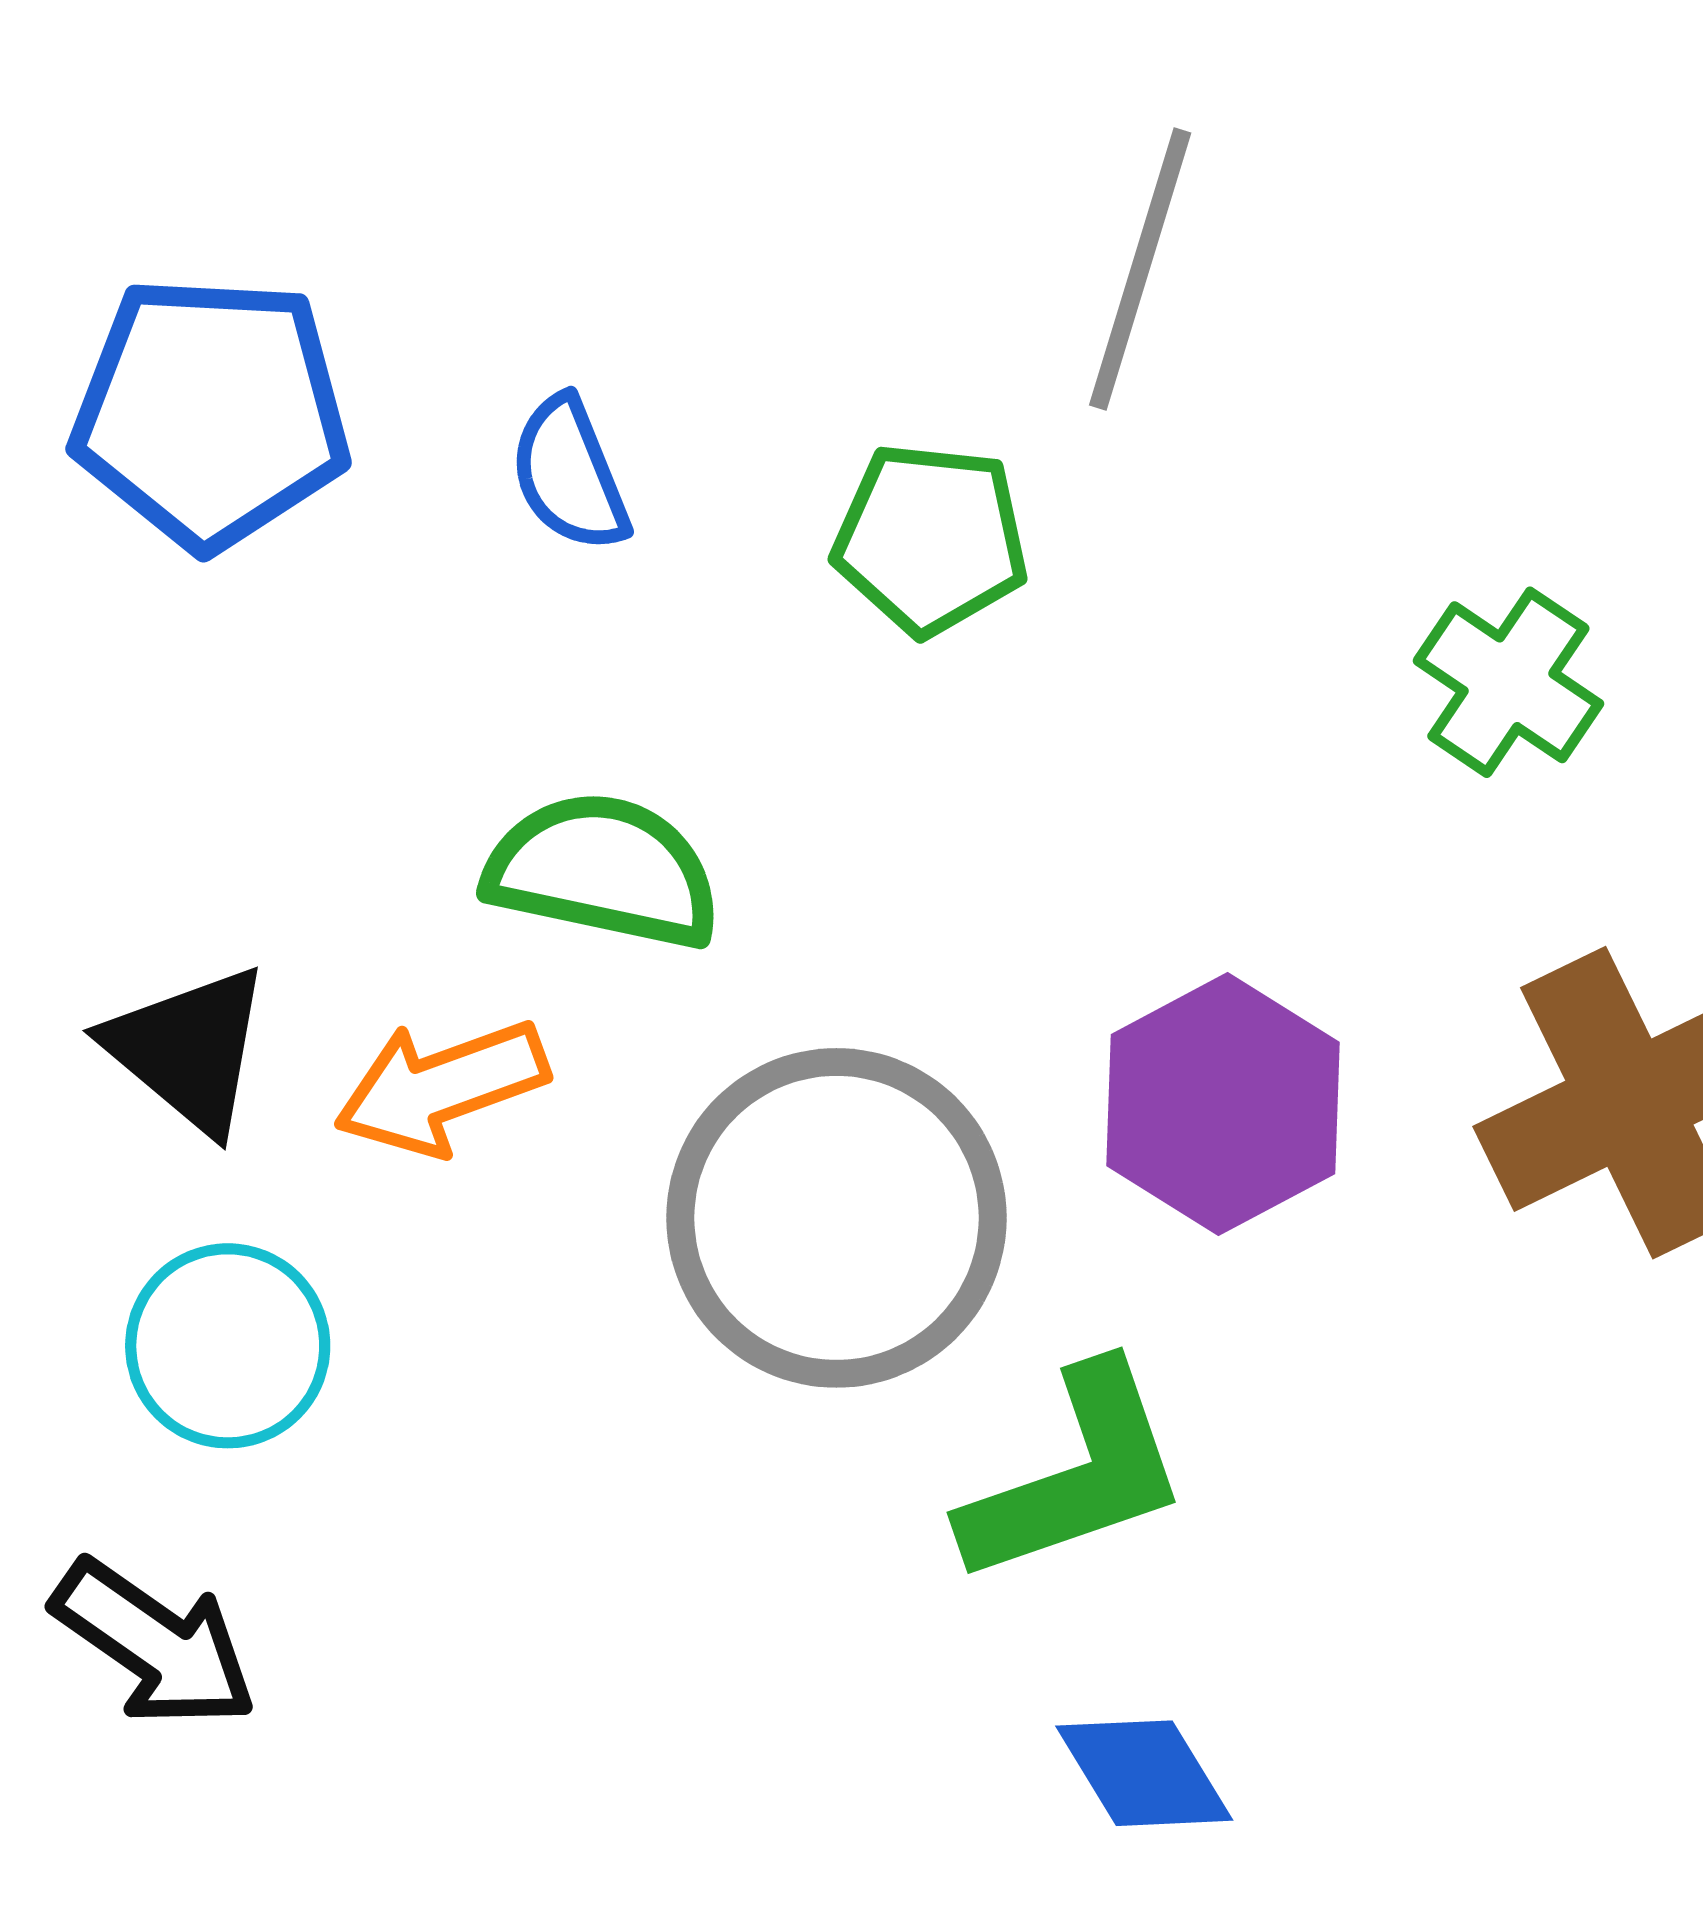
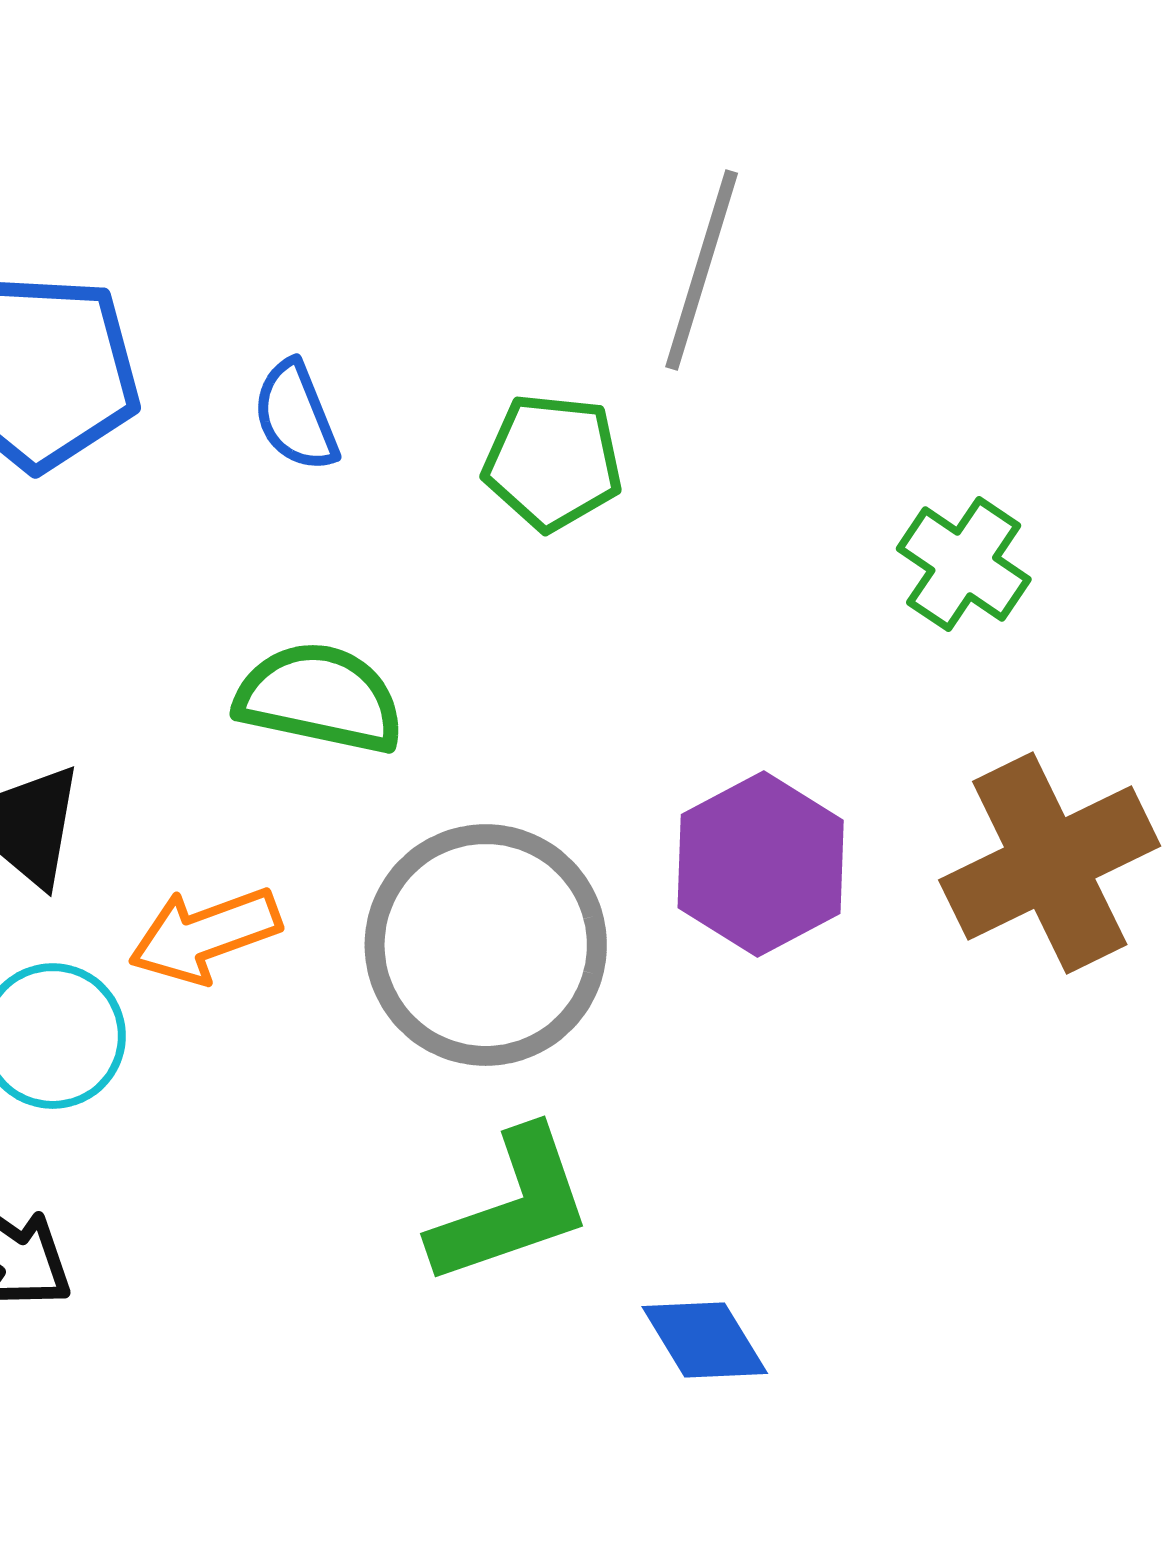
orange arrow: (441, 1087) -> (205, 935), moved
green L-shape: (1075, 1475) -> (512, 1207), moved

